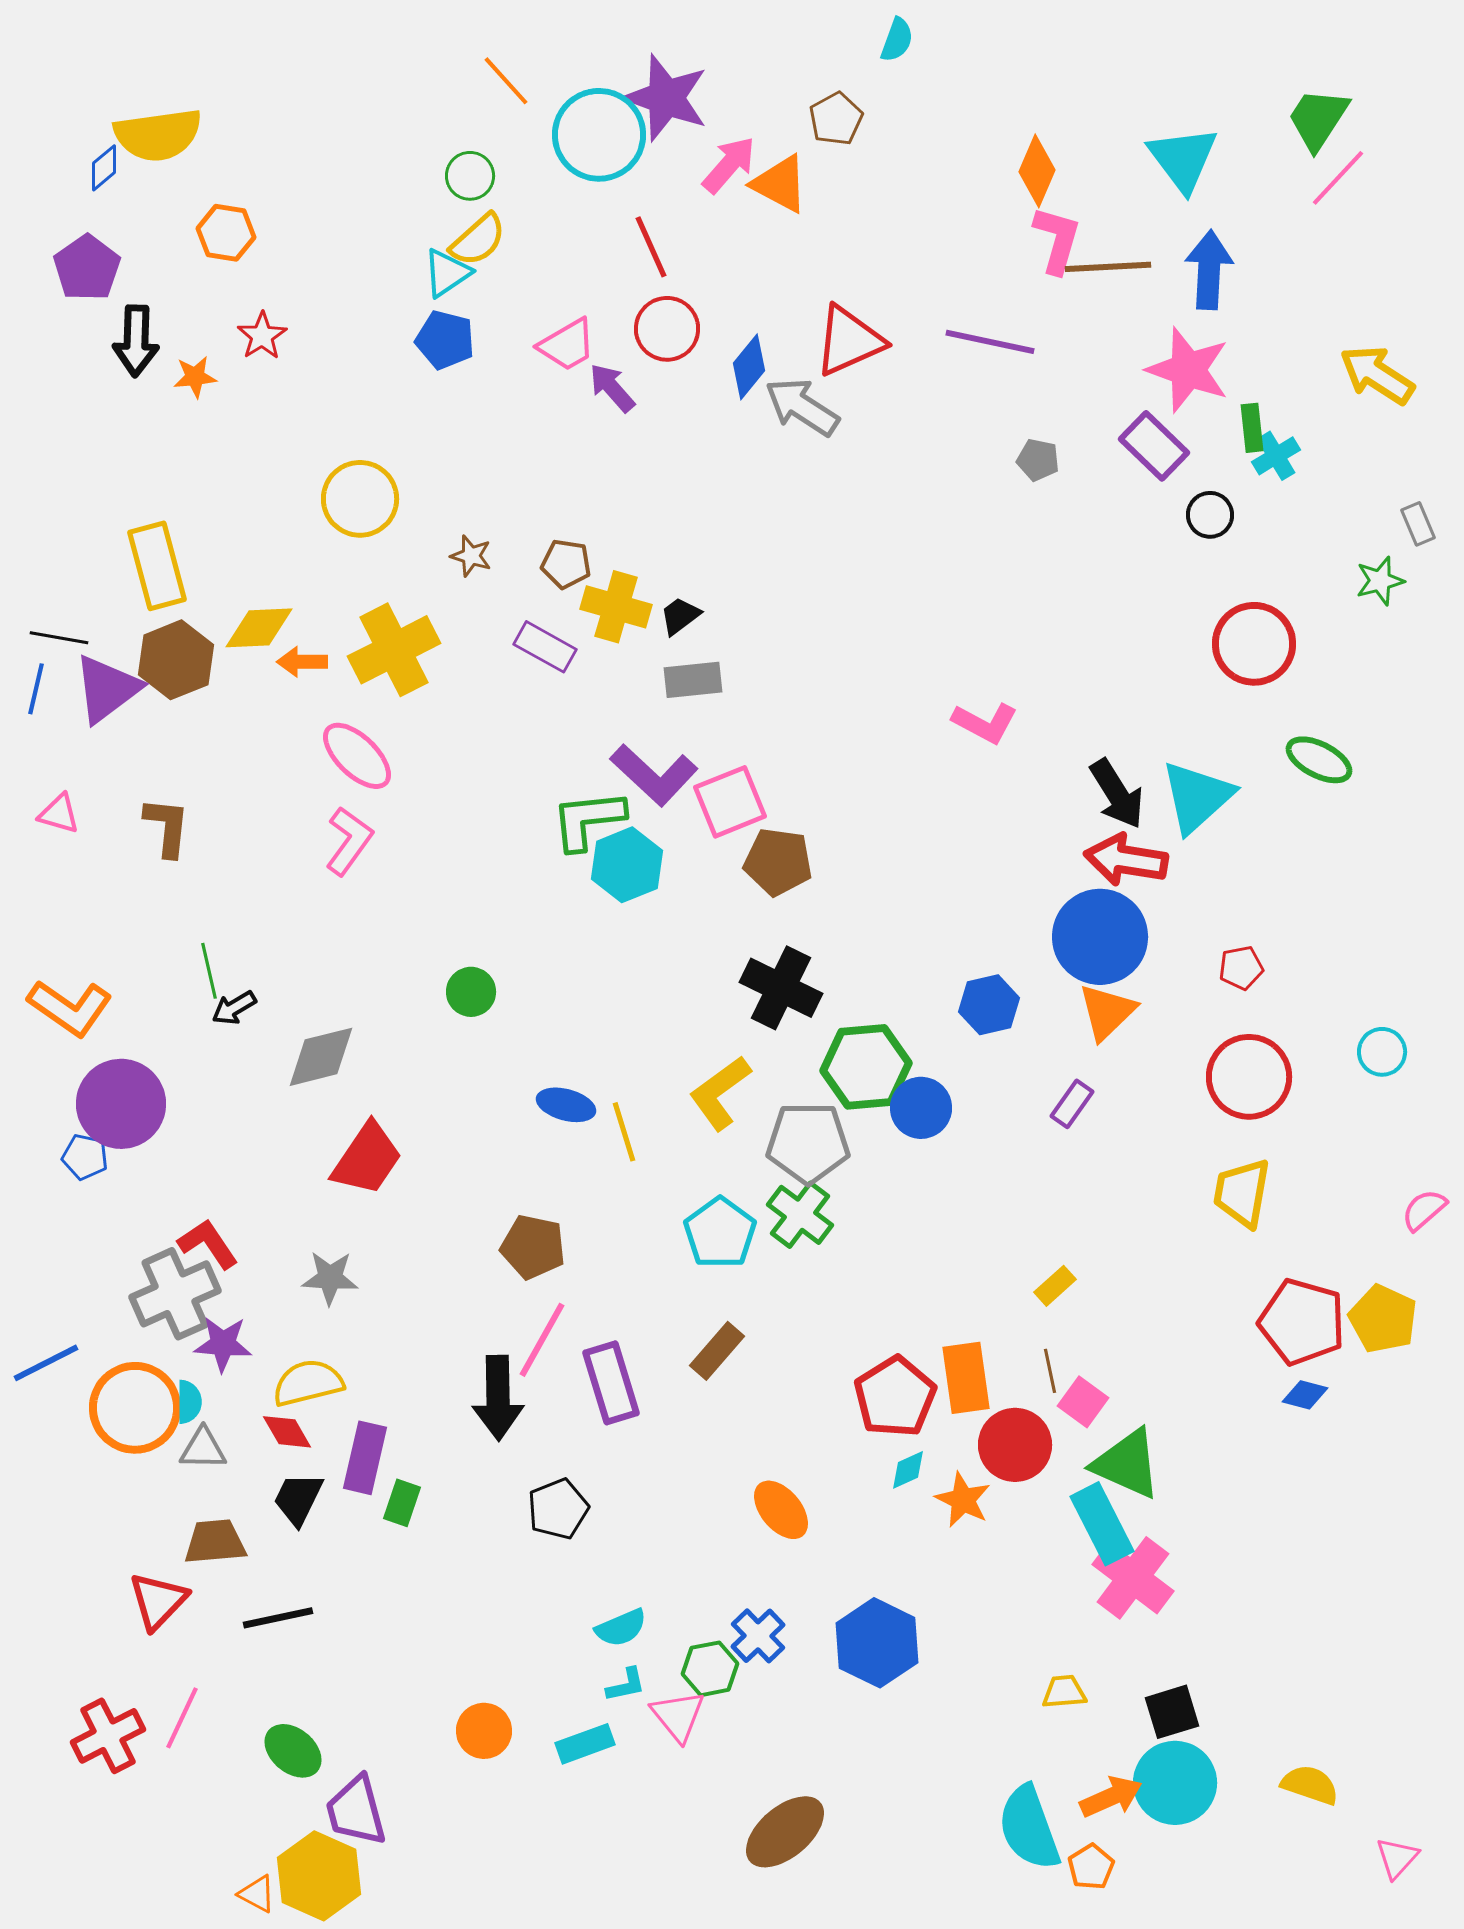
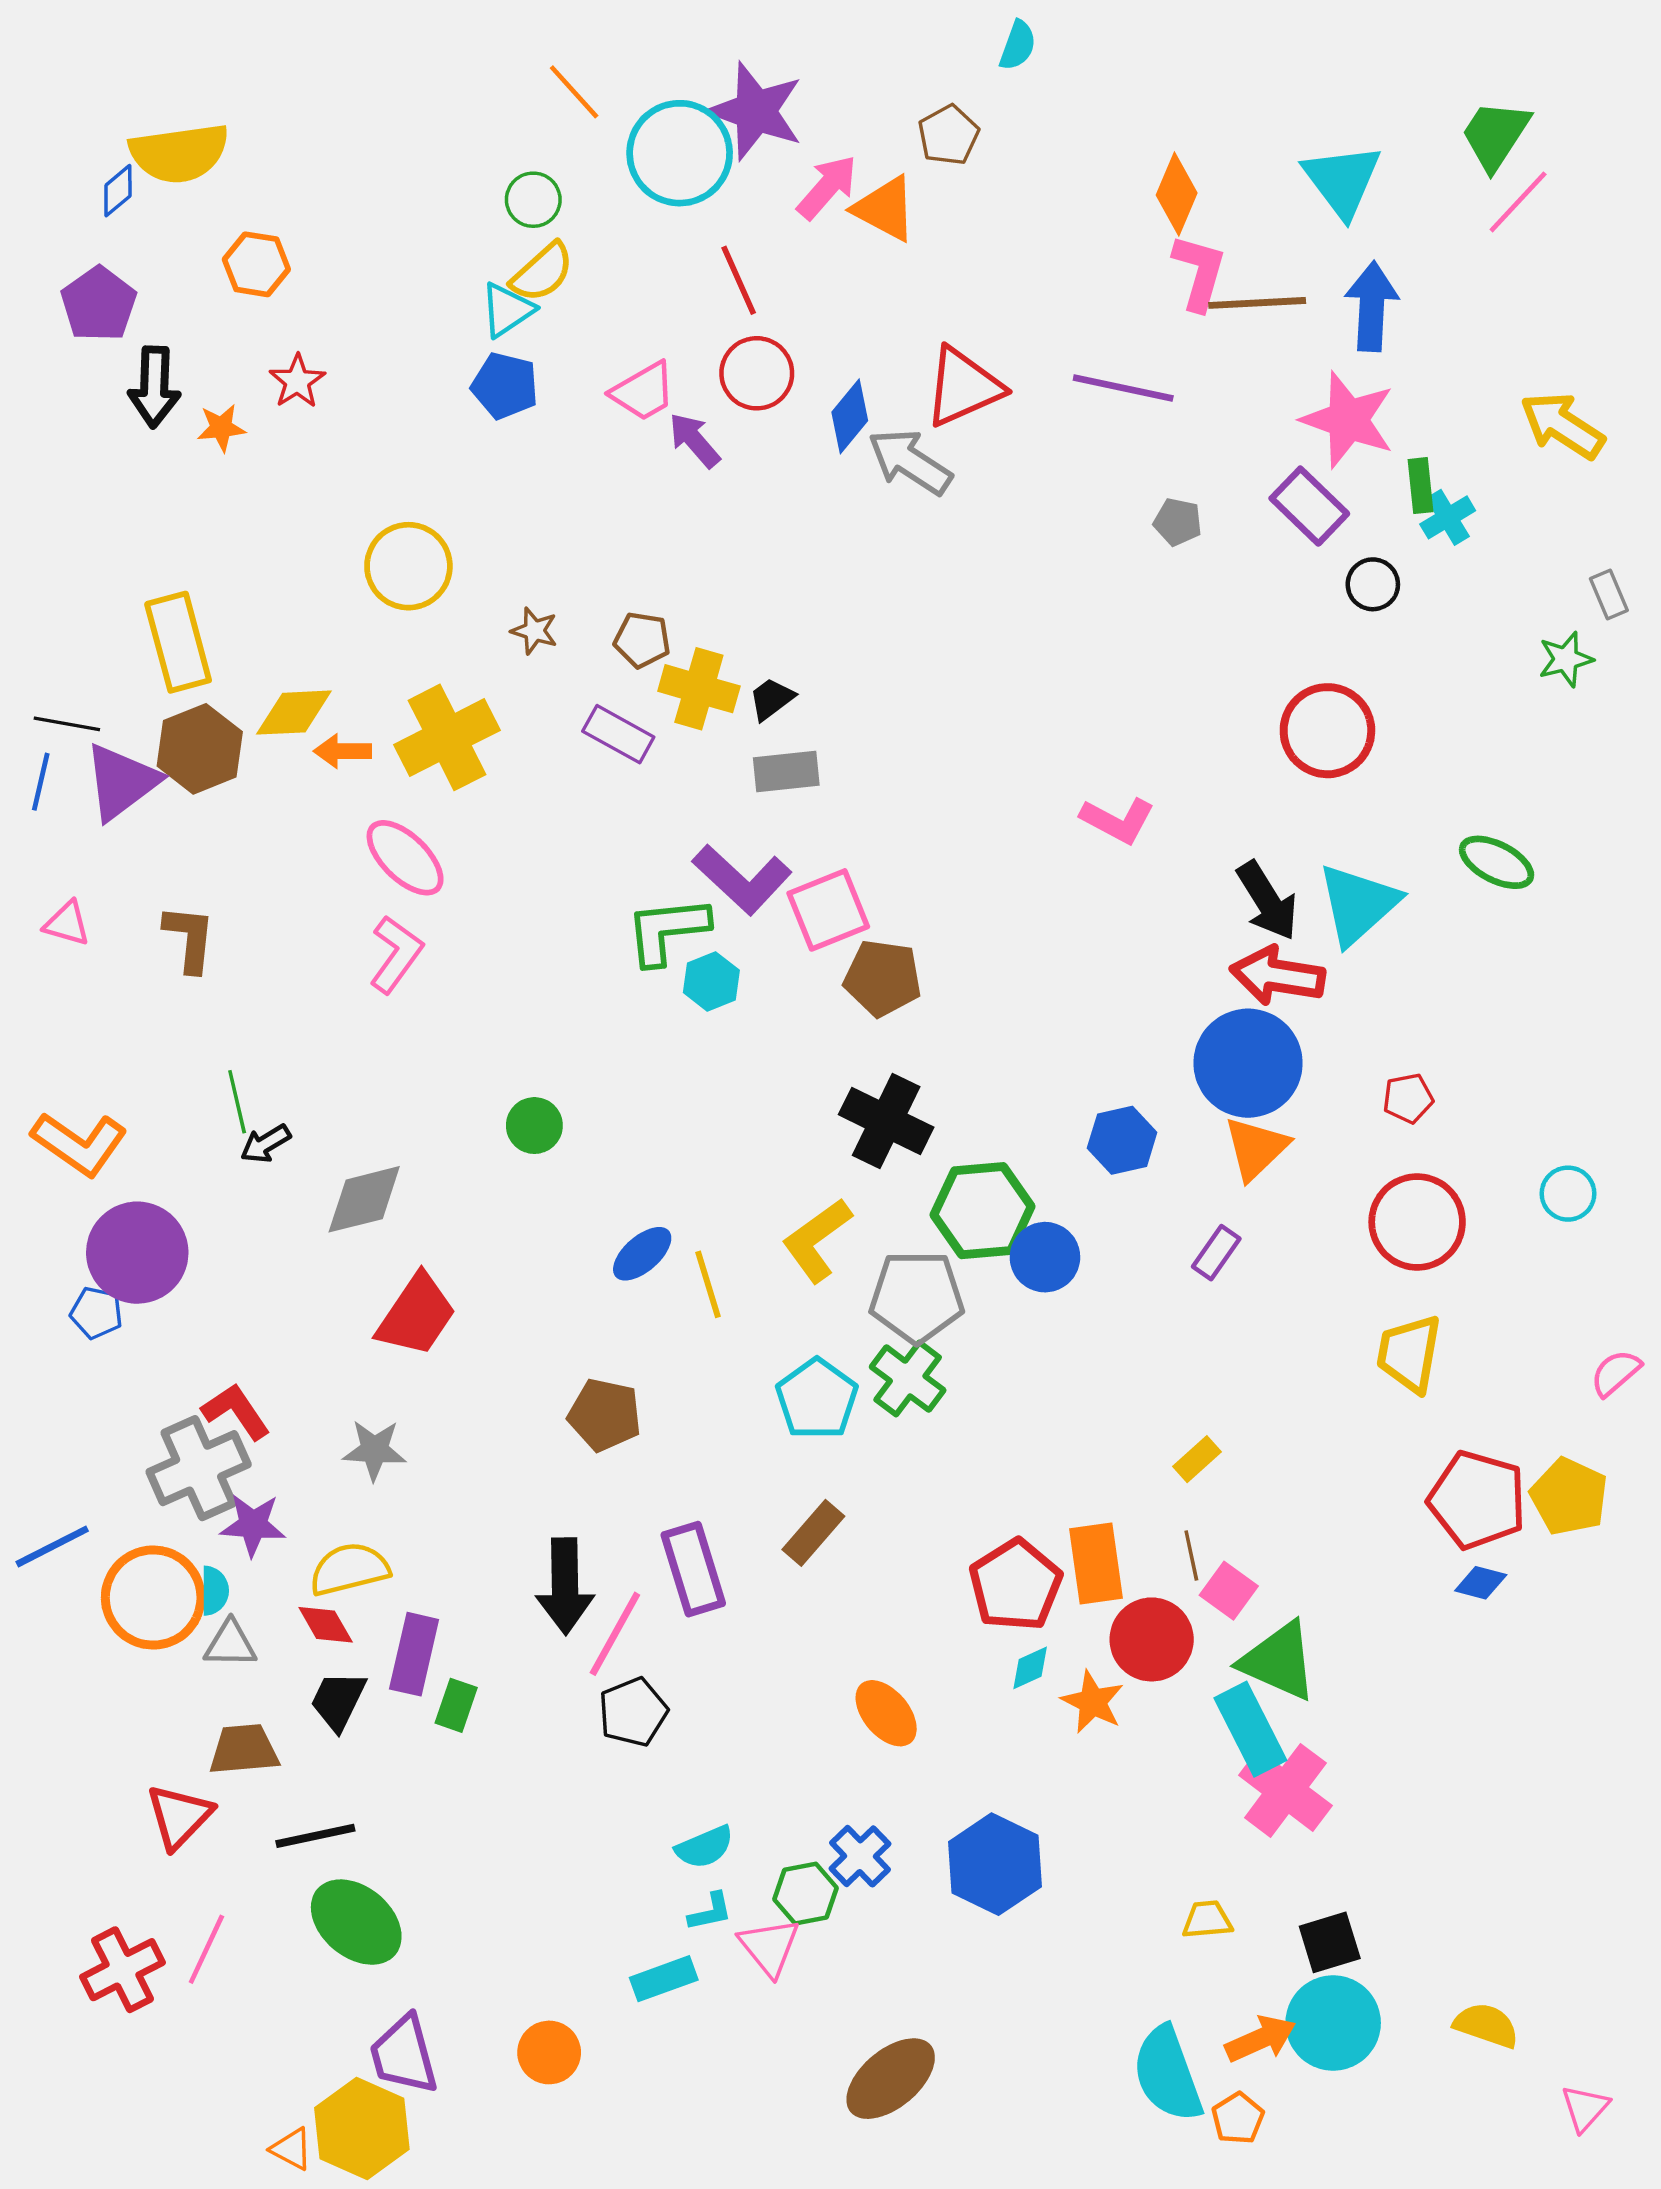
red circle: (1254, 644) -> (1327, 731), moved
cyan hexagon: (627, 865) -> (711, 981), size x0.7
blue ellipse: (566, 1105) -> (642, 1254), turned -56
pink line: (542, 1340) -> (615, 1634), moved
orange circle: (484, 1731) -> (549, 2052), moved
green ellipse: (293, 1751) -> (356, 1922), moved, size x1.4

